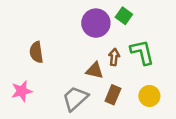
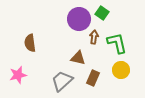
brown arrow: (114, 57) -> (94, 37), moved
yellow circle: (149, 96) -> (121, 70), moved

